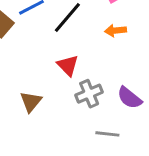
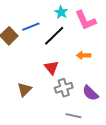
orange arrow: (115, 31) -> (84, 55), moved

